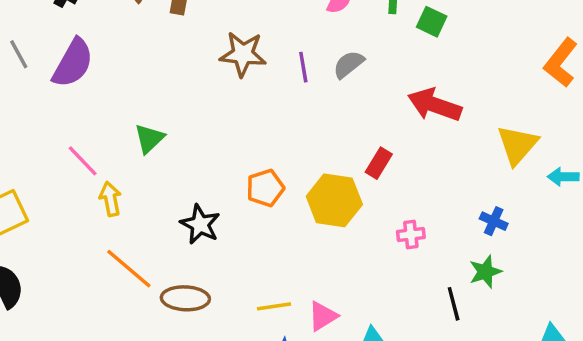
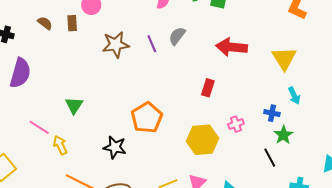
cyan arrow: (563, 177) -> (294, 96), moved, turned -102
orange pentagon: (265, 188) -> (147, 118), size x1.4
yellow hexagon: (334, 200) -> (202, 140), moved
blue cross: (494, 221) -> (272, 113), moved

